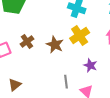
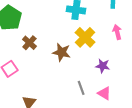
brown cross: (27, 41) -> (29, 43), moved

